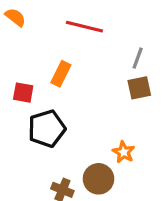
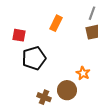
orange rectangle: (61, 74) -> (56, 23), moved

